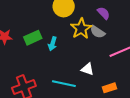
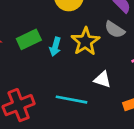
yellow star: (81, 29) -> (85, 41), moved

